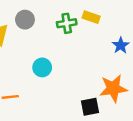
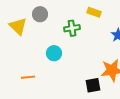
green cross: (67, 23) -> (72, 28), moved

